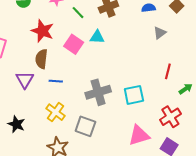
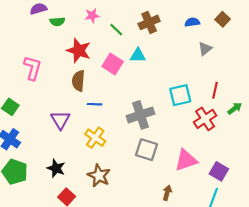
purple triangle: (25, 80) -> (60, 120), moved
cyan square: (134, 95) -> (180, 95), moved
red cross: (170, 117) -> (205, 119), moved
black star: (16, 124) -> (56, 168), moved
gray square: (85, 126) -> (146, 150), moved

